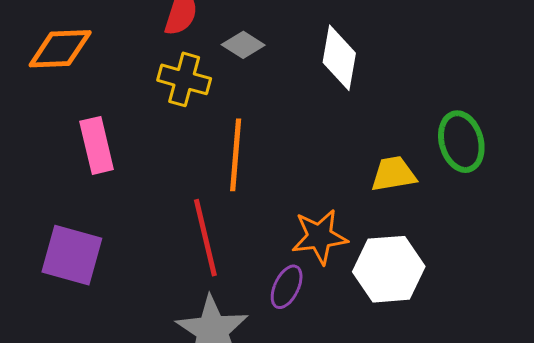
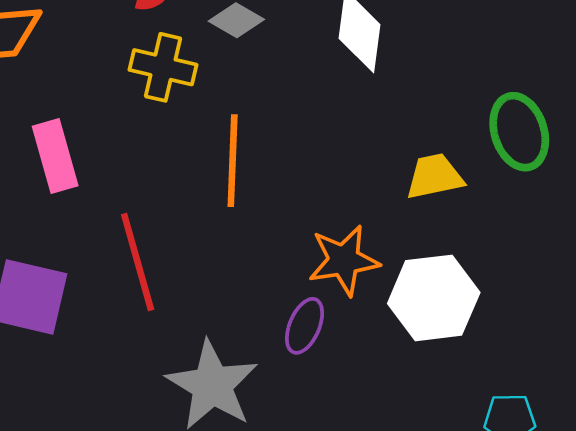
red line: (205, 238) -> (138, 262), moved

